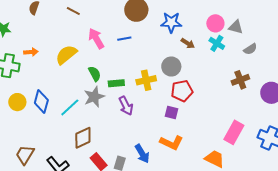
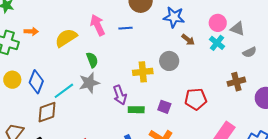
green rectangle: (116, 83) -> (136, 110), moved
red pentagon: (182, 91) -> (196, 99), moved
brown diamond: (83, 138) -> (47, 112), moved

